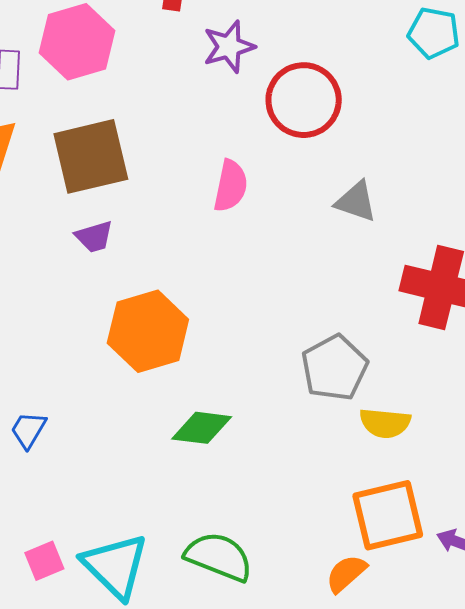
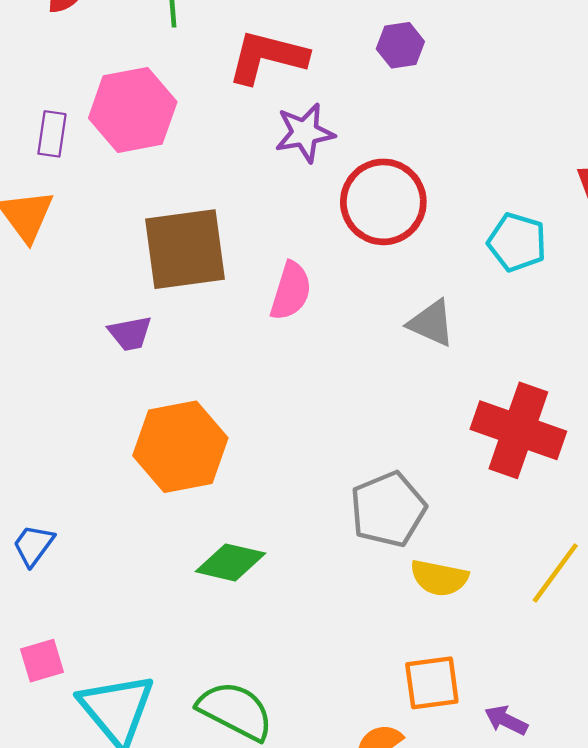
cyan pentagon: (434, 33) -> (517, 242), moved
brown square: (91, 156) -> (185, 249), moved
orange square: (388, 515) -> (432, 683), size x0.7
pink square: (44, 561) -> (42, 661), moved

